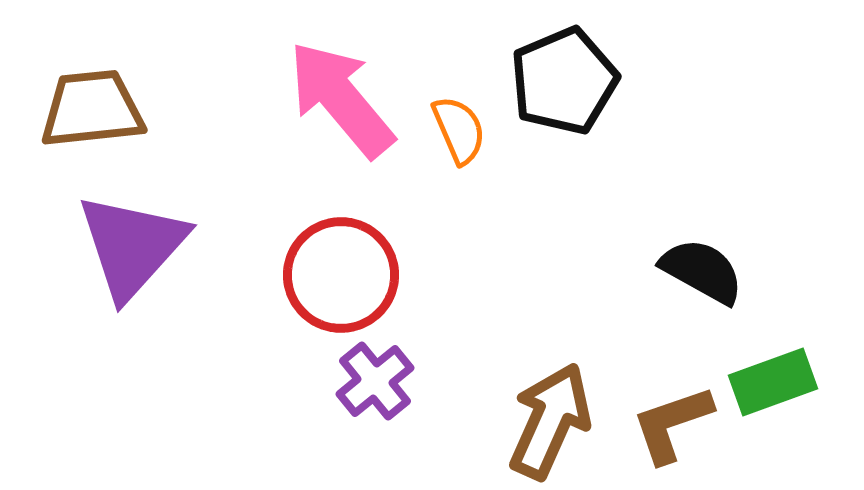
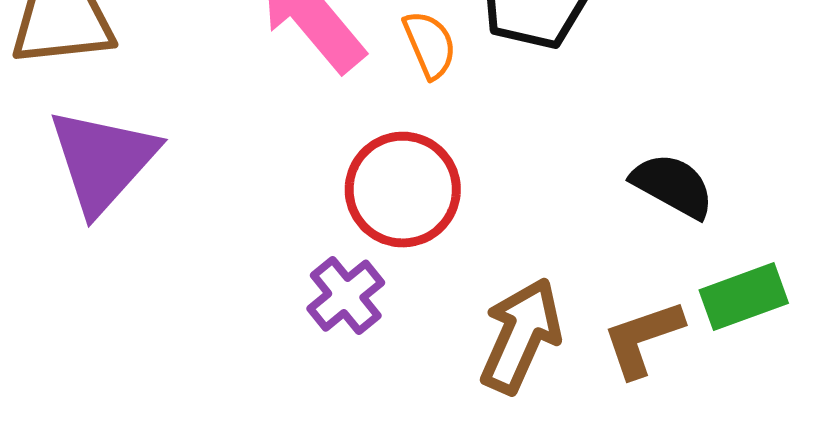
red circle: (341, 275) -> (403, 190), moved

